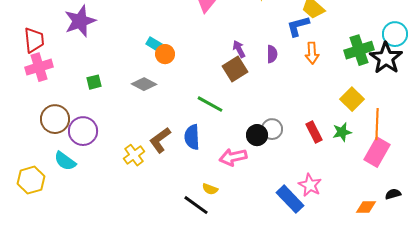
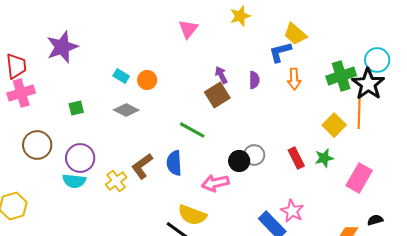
cyan rectangle: (154, 44) -> (121, 76), moved
orange line: (377, 124) -> (359, 113), moved
purple circle: (83, 131) -> (80, 158), moved
cyan semicircle: (65, 161) -> (74, 181), moved, turned -30
yellow semicircle: (210, 189) -> (192, 215), size x1.8

